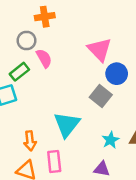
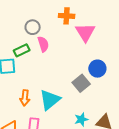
orange cross: (45, 17) -> (67, 16), moved
pink triangle: (100, 50) -> (85, 32), moved
orange arrow: (30, 141) -> (25, 98), moved

